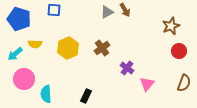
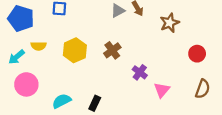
brown star: (171, 26) -> (170, 23), moved
cyan semicircle: (46, 94) -> (62, 101), moved, turned 66

